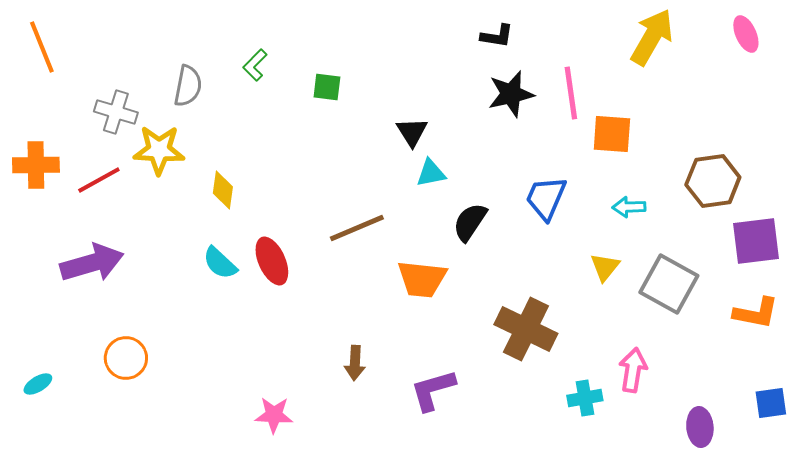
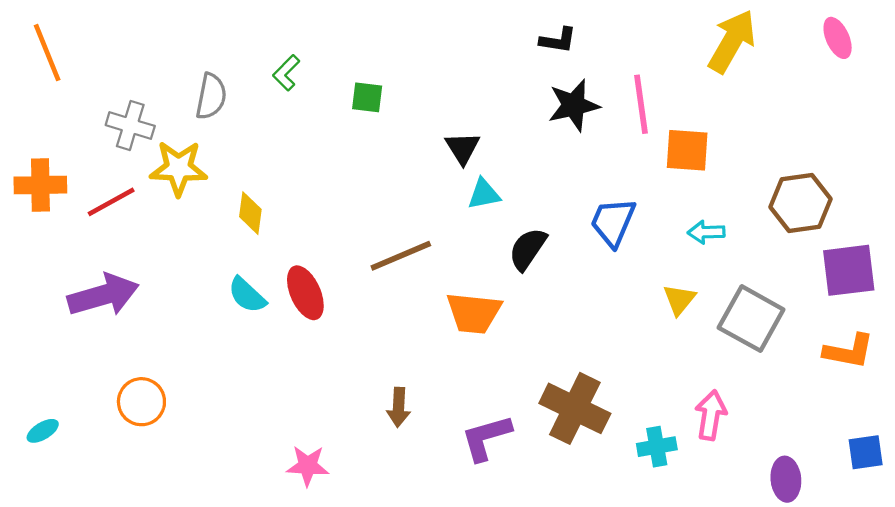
brown cross: (526, 329) -> (575, 408), moved

